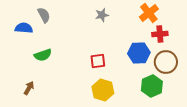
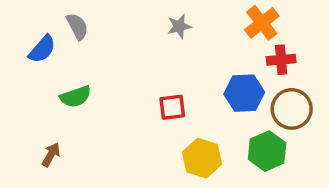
blue semicircle: (24, 28) -> (42, 49), turned 126
yellow hexagon: (103, 90) -> (202, 158), moved

